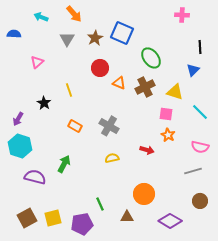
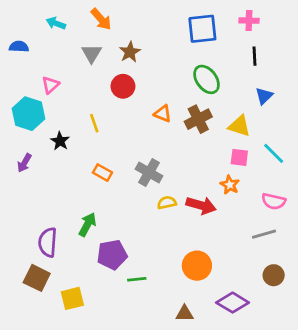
blue square: (122, 33) -> (202, 29), moved, turned -30
black line: (200, 47) -> (254, 56), moved
red circle: (100, 68) -> (123, 86), moved
pink square: (166, 114) -> (239, 157), moved
cyan hexagon: (20, 146) -> (29, 114), moved
red arrow: (147, 150) -> (201, 205), size x1.5
yellow semicircle: (112, 158) -> (167, 203), moved
purple semicircle: (35, 177) -> (48, 242), turned -100
green line: (100, 204) -> (137, 279), turned -72
brown triangle: (127, 217) -> (185, 314), moved
brown square: (27, 218) -> (37, 278), moved, turned -36
purple pentagon: (82, 224) -> (112, 255), moved

